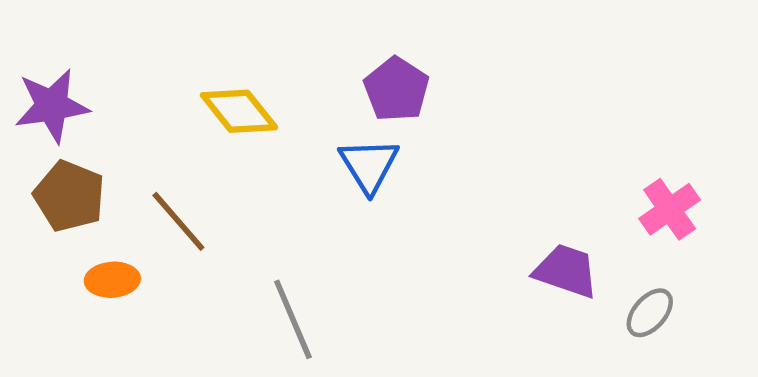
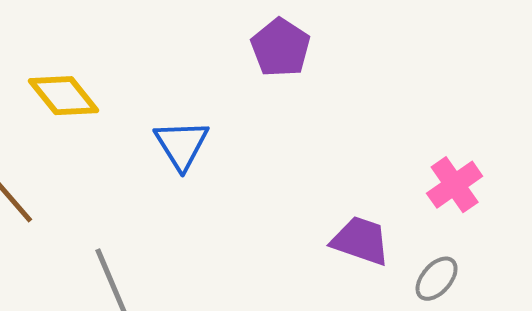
purple pentagon: (396, 89) -> (281, 48), moved

